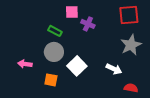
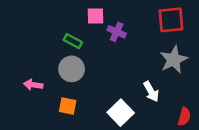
white square: (77, 66) -> (121, 113), moved
white arrow: (114, 69) -> (151, 91), turned 35
red semicircle: (131, 88) -> (184, 117), moved, turned 96

